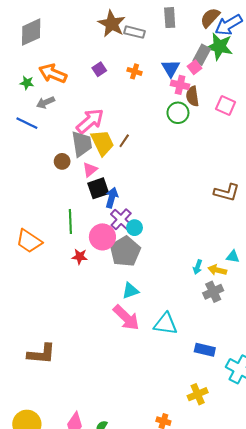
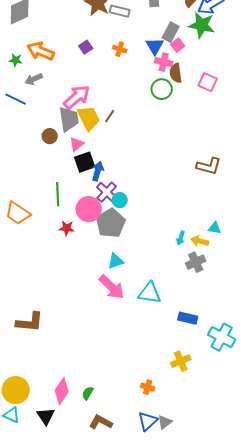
gray rectangle: (202, 55) -> (171, 32), moved

